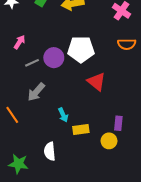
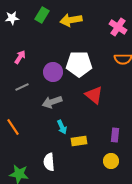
gray line: (32, 63) -> (22, 87), moved
gray arrow: (36, 92) -> (52, 102), moved, turned 30
yellow circle: (109, 141) -> (111, 161), moved

